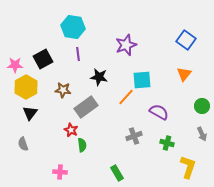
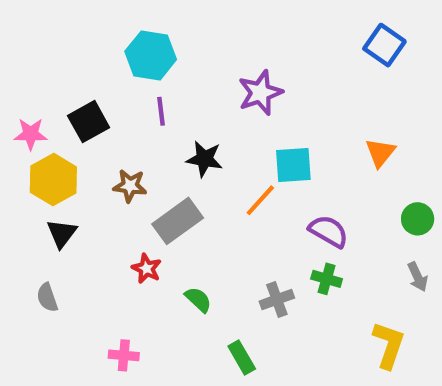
blue square: (186, 40) -> (384, 45), moved
gray cross: (134, 136) -> (277, 300), moved
green cross: (167, 143) -> (327, 279), moved
green semicircle: (82, 145) -> (198, 300), moved, turned -40

